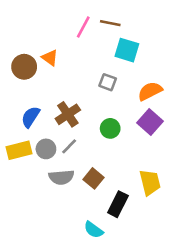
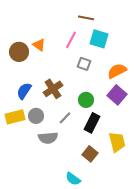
pink line: (83, 27) -> (71, 40), moved
gray line: (69, 146) -> (65, 118), moved
brown square: (93, 178) -> (90, 154), moved
black rectangle: (118, 204) -> (92, 123), moved

